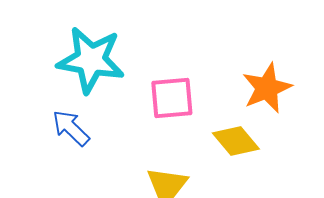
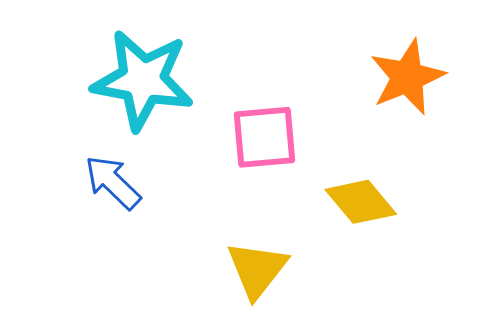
orange star: (267, 88) -> (407, 77), moved

